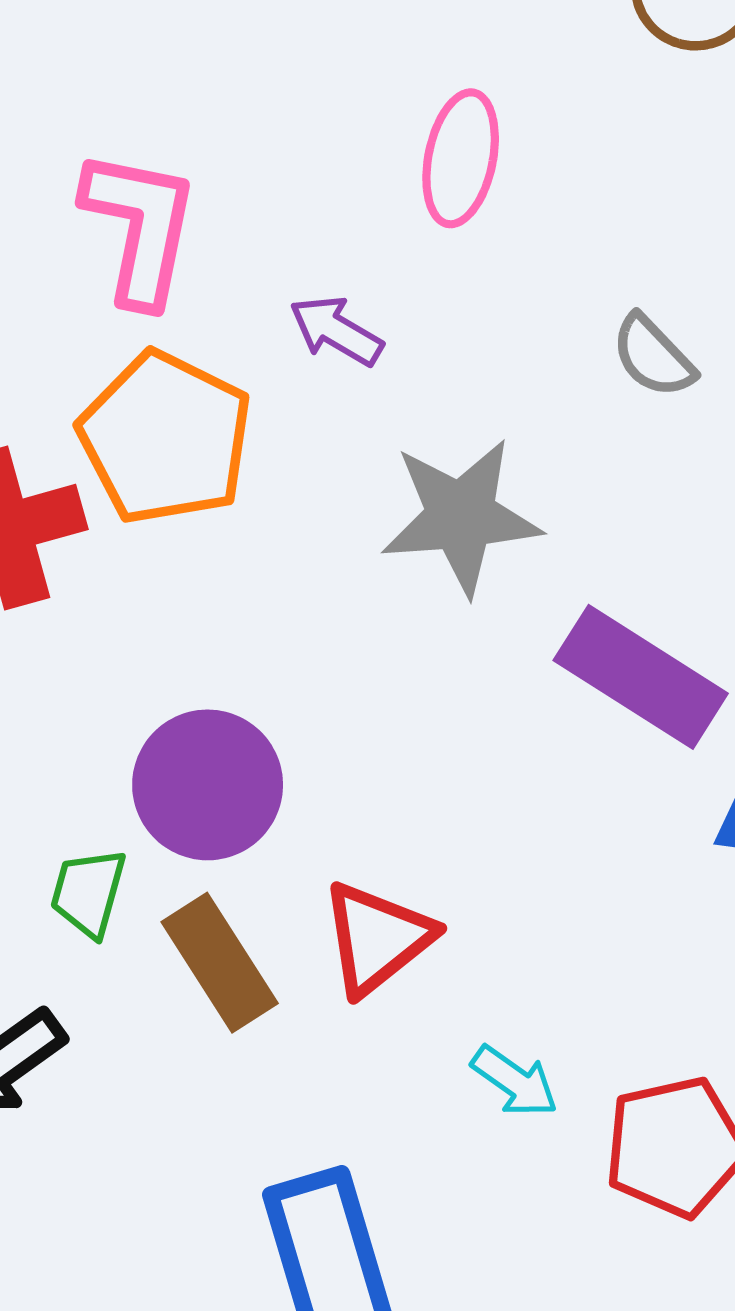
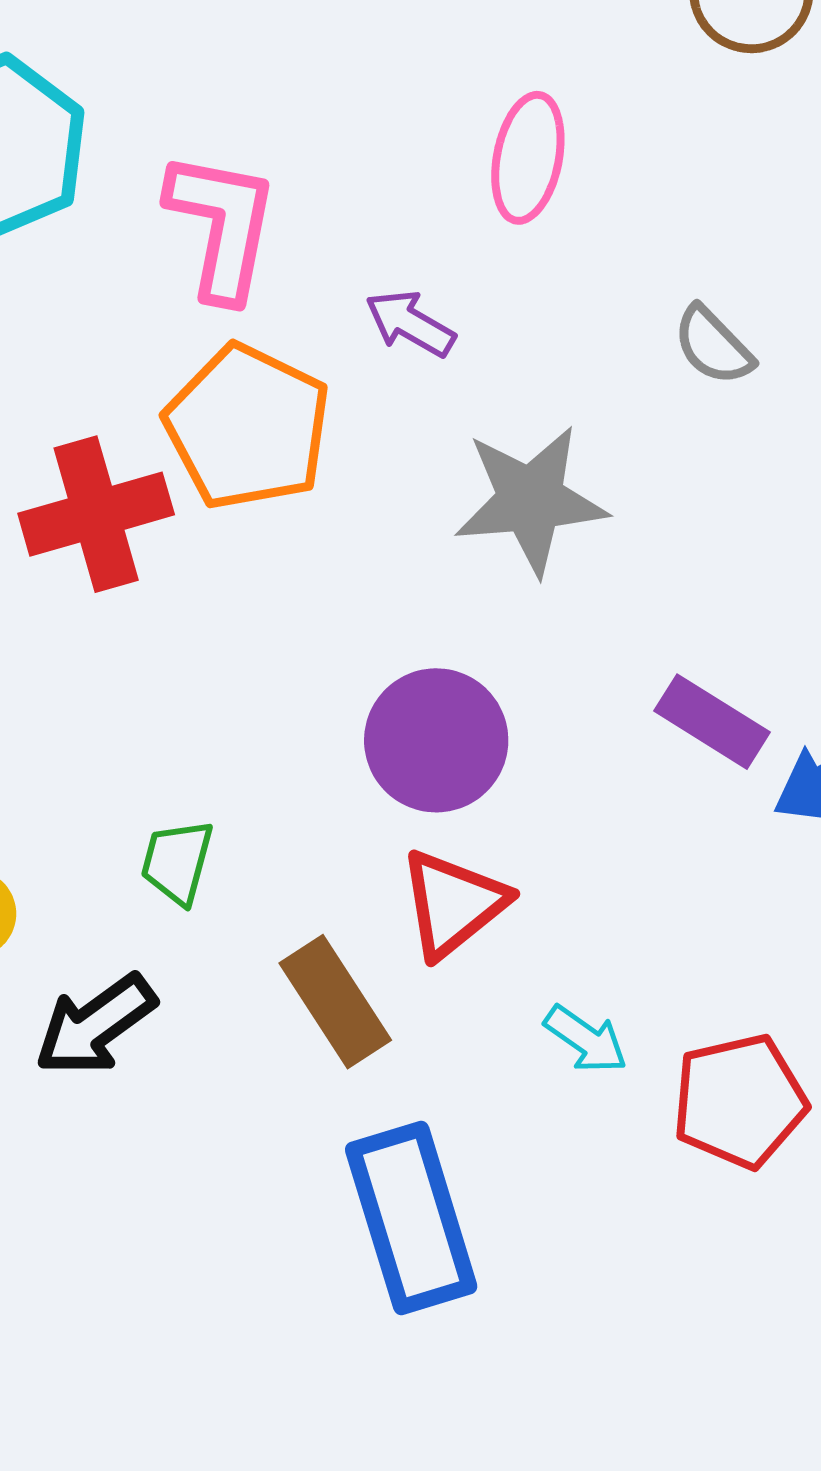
purple rectangle: (641, 677) -> (712, 722), moved, size x0.7
purple circle: (208, 785) -> (436, 740), moved
brown rectangle: (220, 963) -> (335, 1002), moved

